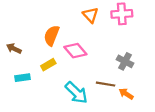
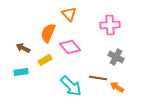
pink cross: (122, 14) -> (110, 25), moved
orange triangle: (90, 15) -> (69, 14), moved
brown arrow: (14, 48) -> (23, 48), moved

